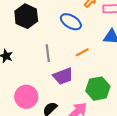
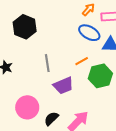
blue ellipse: (71, 22) -> (89, 33), moved
green hexagon: (98, 89) -> (100, 76), moved

